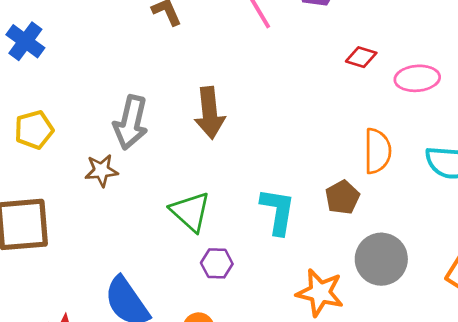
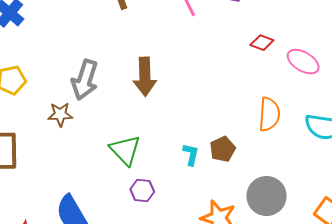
pink ellipse: (417, 78) -> (303, 62), turned 32
brown pentagon: (342, 197) -> (223, 149), moved
cyan L-shape: (278, 211) -> (191, 154), size x0.6

